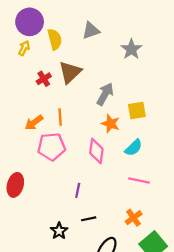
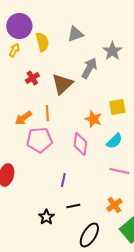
brown triangle: (70, 72) -> (62, 84), moved
gray arrow: (105, 94) -> (89, 68), moved

